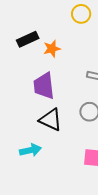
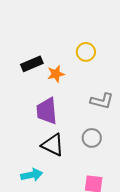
yellow circle: (81, 14) -> (86, 52), moved

